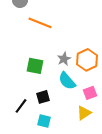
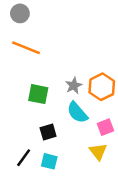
orange line: (40, 23) -> (26, 48), moved
black line: (21, 106) -> (24, 158), moved
yellow triangle: (84, 113) -> (98, 152), turned -35

